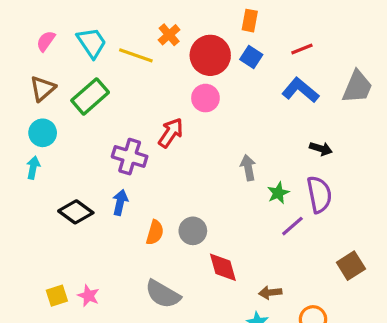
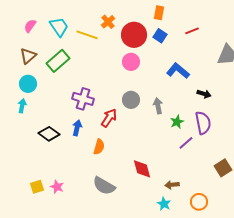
blue L-shape: (300, 90) -> (178, 71), moved
red arrow: (171, 133) -> (109, 118), moved
gray circle: (193, 231) -> (131, 100), moved

